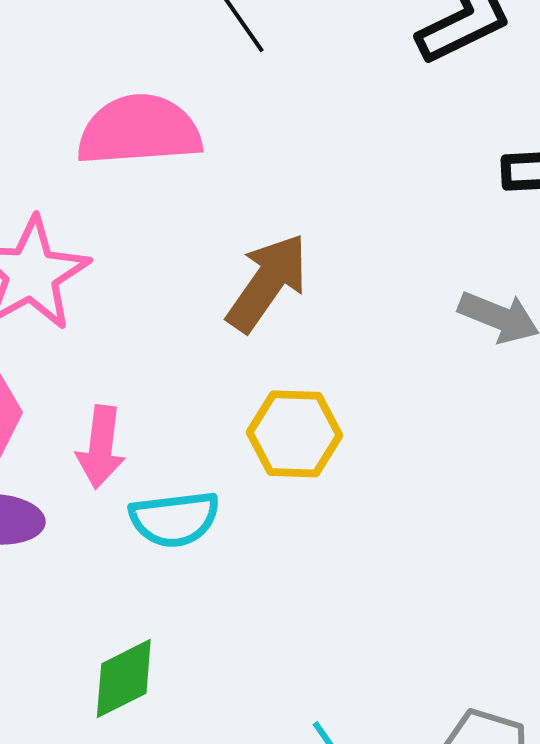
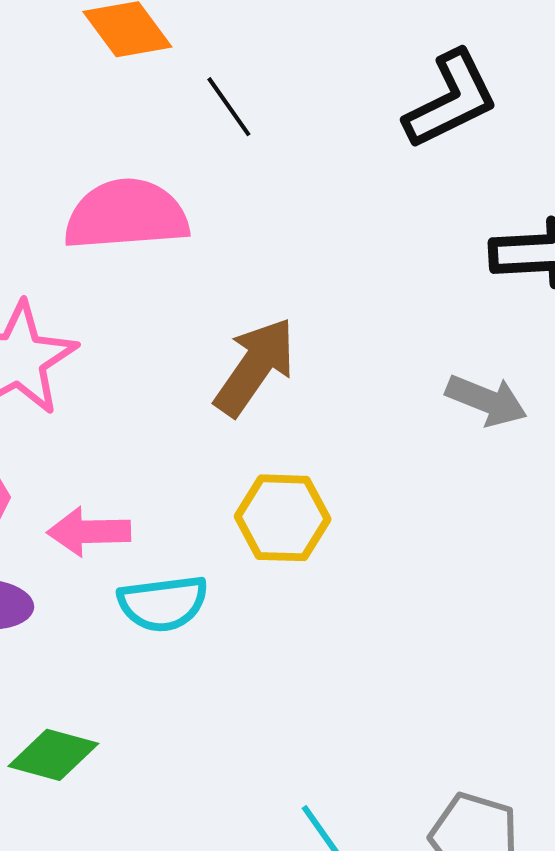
pink arrow: (101, 447) -> (89, 532), turned 82
green diamond: (124, 679) -> (53, 755), moved, turned 42

